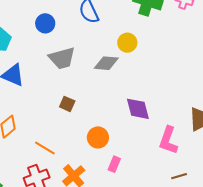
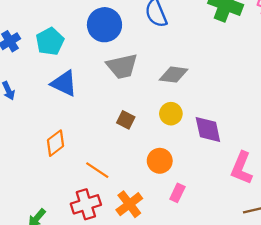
blue circle: (45, 23) -> (104, 25), size x1.5
yellow circle: (127, 43) -> (171, 114), moved

